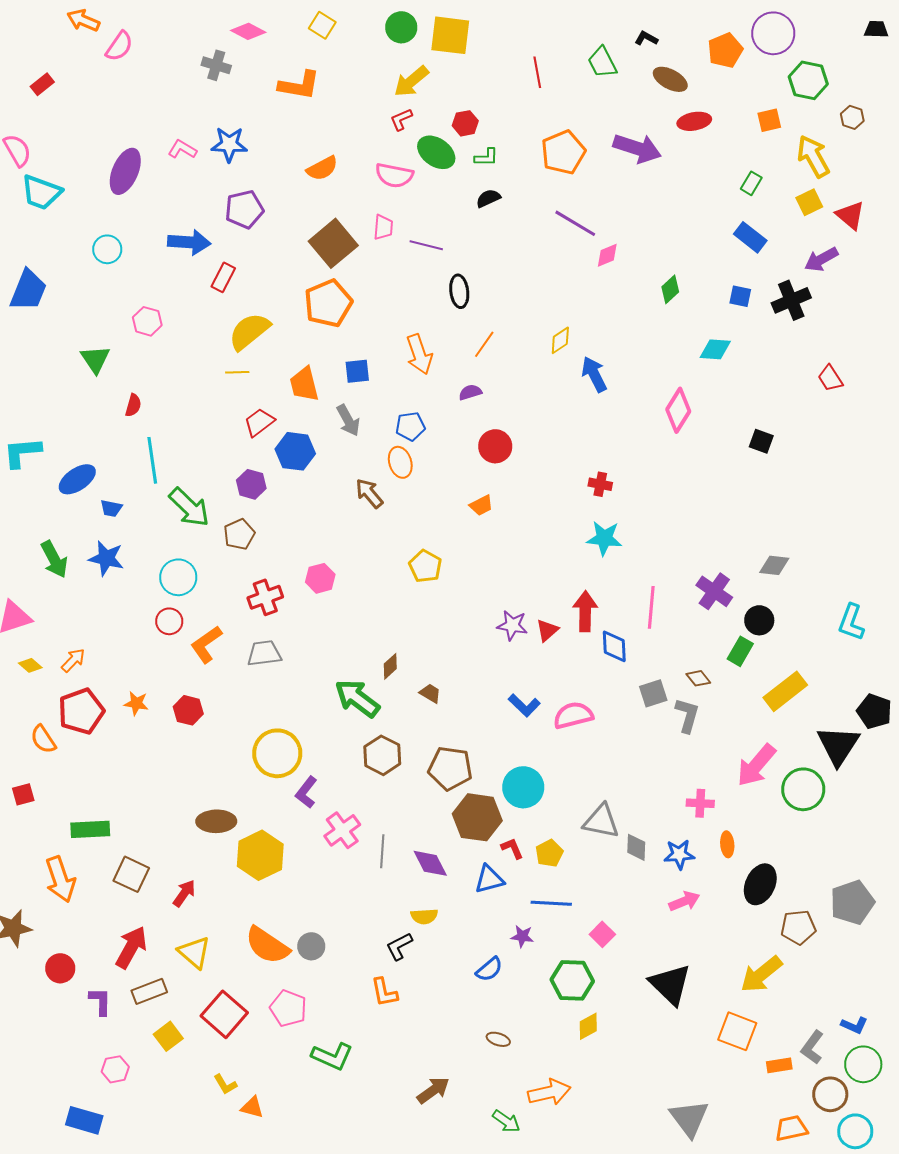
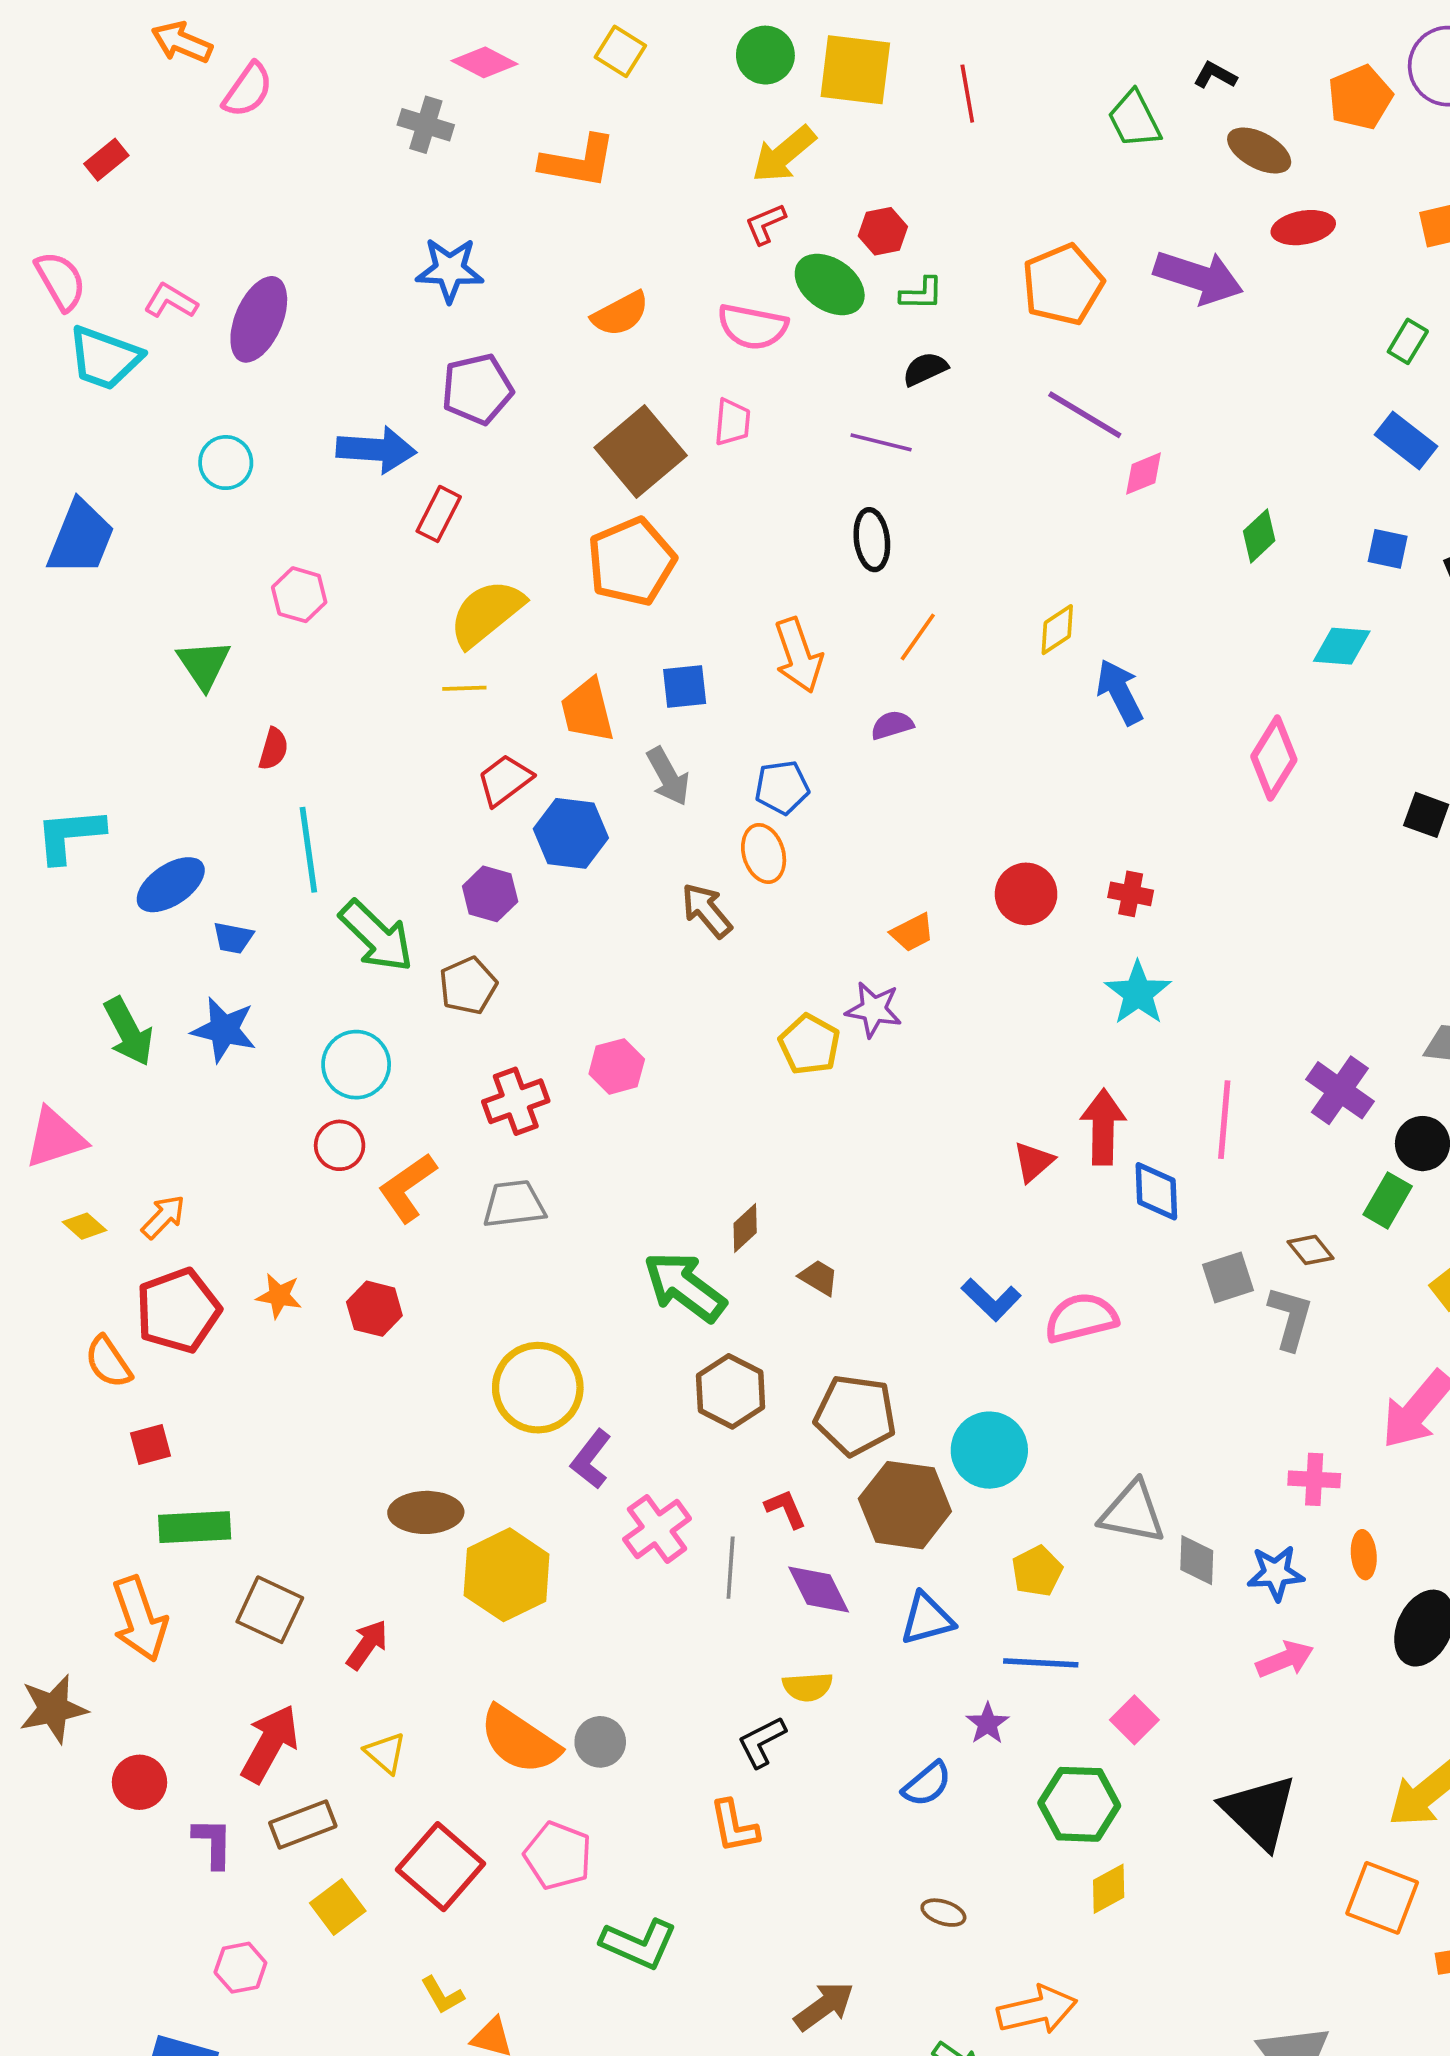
red line: (537, 72) -> (967, 94), moved
pink L-shape: (182, 149) -> (171, 301), moved
purple line: (426, 245) -> (881, 442), moved
red circle: (495, 446) -> (1026, 894), moved
cyan star: (604, 538) -> (1138, 993), turned 30
purple star: (512, 625) -> (874, 1010), moved
red square: (23, 794) -> (151, 1445), moved
red L-shape: (512, 848) -> (786, 1509), moved
purple star: (522, 936) -> (987, 1724), turned 30
yellow triangle: (194, 952) -> (385, 1753), size x0.7

